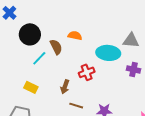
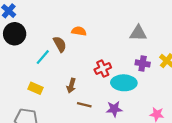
black circle: (30, 34) -> (15, 34), moved
cyan ellipse: (108, 53) -> (124, 83), moved
red cross: (87, 72) -> (103, 69), moved

